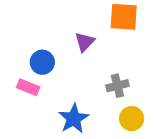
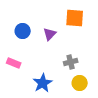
blue circle: (42, 62) -> (23, 31), moved

